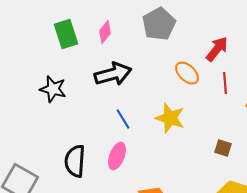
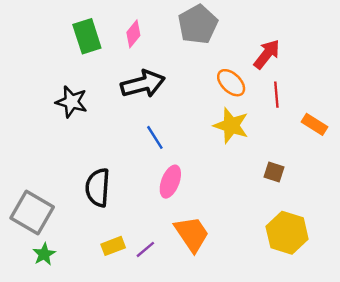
yellow star: (170, 118) -> (231, 126), moved
pink ellipse: (117, 156) -> (170, 182), moved

